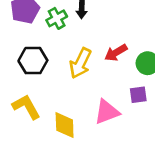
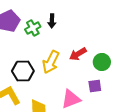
black hexagon: (33, 61) -> (23, 71), moved

